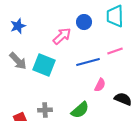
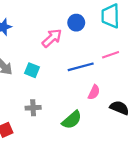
cyan square: (44, 65) -> (32, 70), size x0.6
gray cross: (45, 110) -> (33, 108), moved

